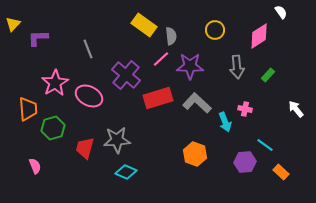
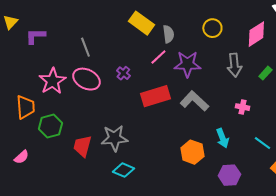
purple cross: (126, 75) -> (123, 73), size x0.5
pink ellipse: (89, 96) -> (86, 79), moved
cyan arrow: (225, 122) -> (222, 138), moved
purple hexagon: (245, 162) -> (229, 175), moved
pink semicircle: (35, 166) -> (21, 157), moved, turned 70

